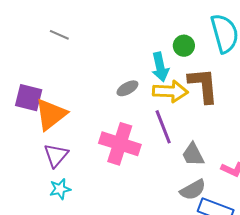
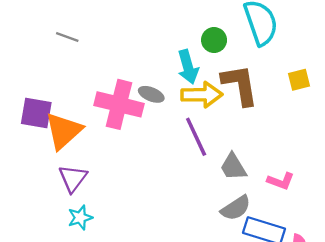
gray ellipse: (127, 88) -> (151, 94), turned 55
pink cross: (120, 144) -> (119, 104), moved

